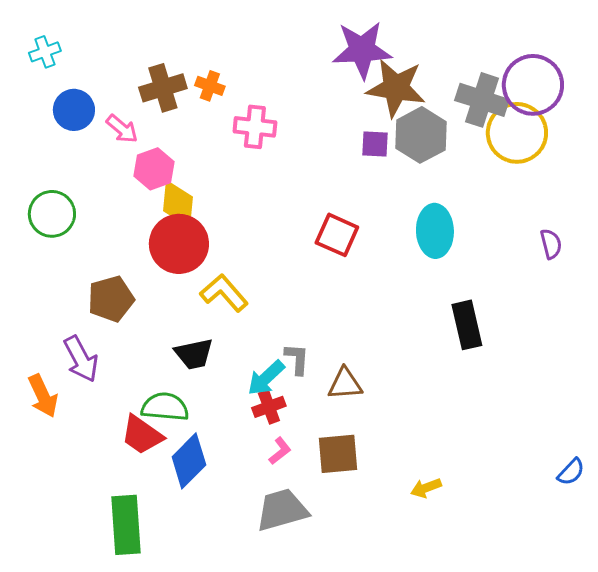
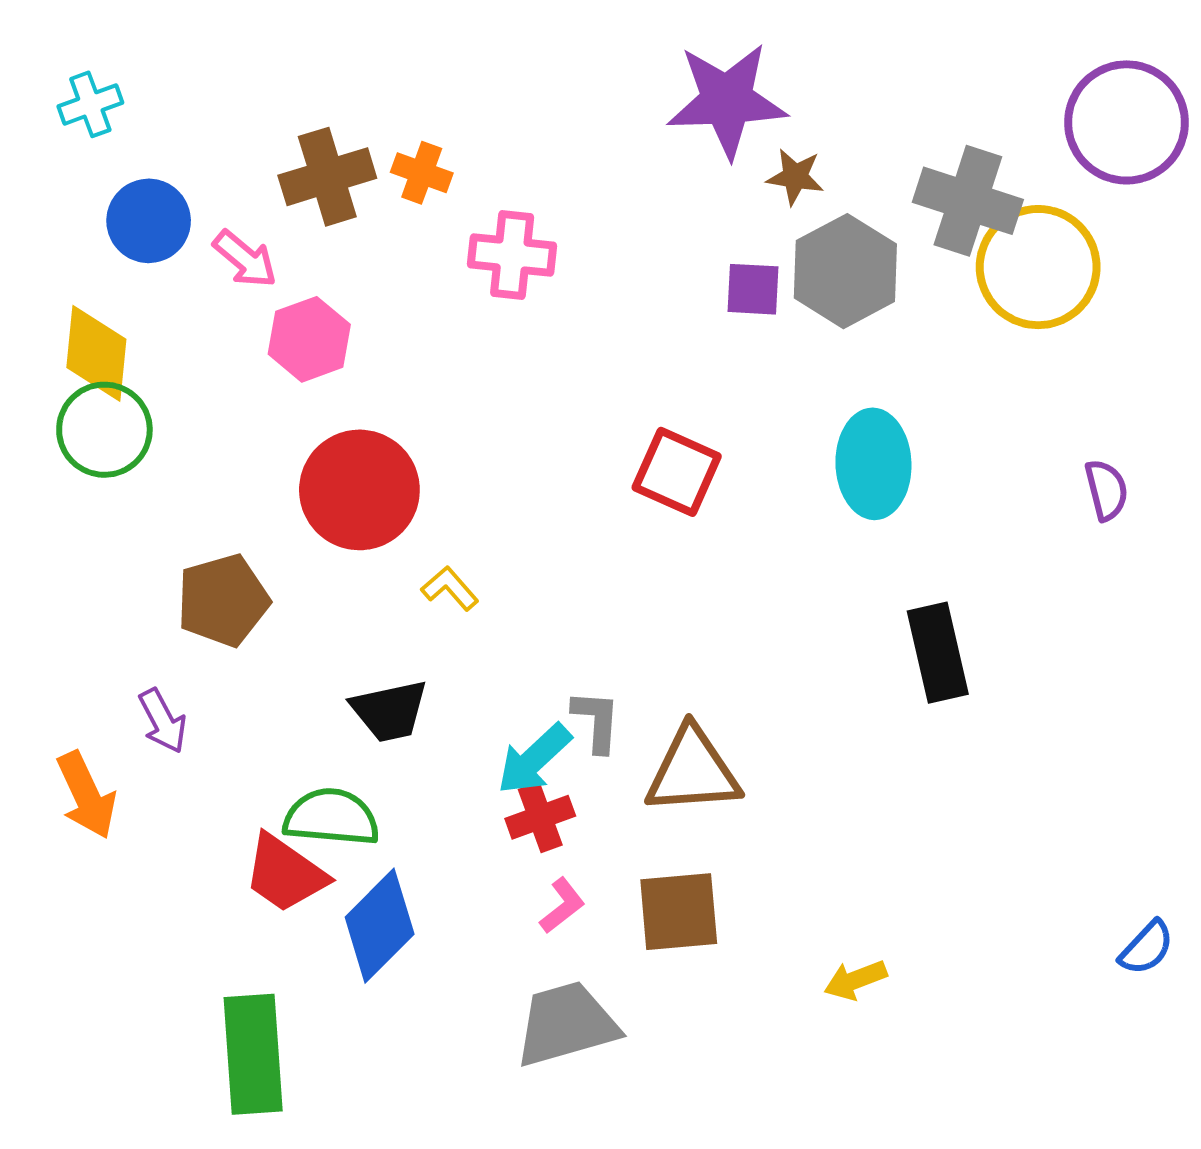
purple circle: (533, 85) -> (1126, 122), moved
brown star: (396, 88) -> (795, 177), size x0.5
yellow diamond: (178, 204) -> (96, 353), moved
yellow L-shape: (224, 293) -> (450, 588), size x0.6
purple arrow: (81, 359) -> (163, 721), size x0.7
brown triangle: (345, 384) -> (693, 771), size x1.4

